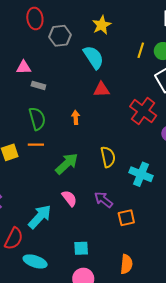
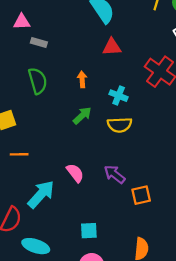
orange line: (36, 145) -> (19, 154), moved
yellow semicircle: (108, 157) -> (120, 125), turned 100
green arrow: (67, 164) -> (82, 116), moved, size x0.7
cyan cross: (141, 174) -> (119, 96), moved, size x0.7

